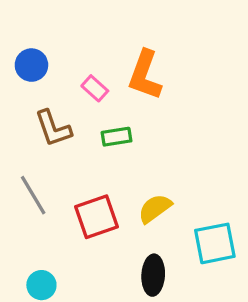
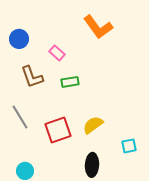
orange L-shape: (145, 75) -> (98, 27), moved, turned -56
cyan square: (215, 243) -> (129, 146), size x0.6

